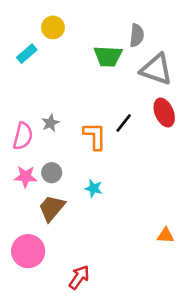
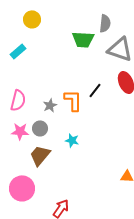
yellow circle: (53, 27) -> (32, 19), moved
cyan rectangle: (27, 54) -> (18, 51), moved
gray star: (50, 123) -> (50, 105), moved

